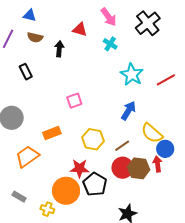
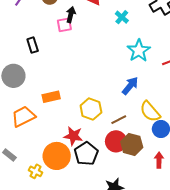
black rectangle: (26, 72) -> (33, 45), moved
pink square: (74, 101) -> (64, 25), moved
red arrow: (157, 164) -> (159, 160), moved

